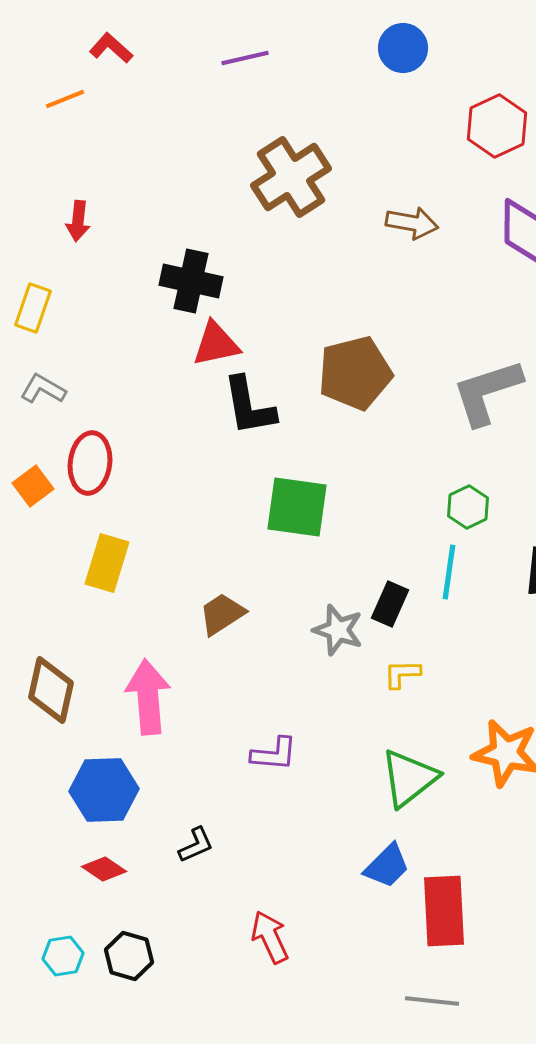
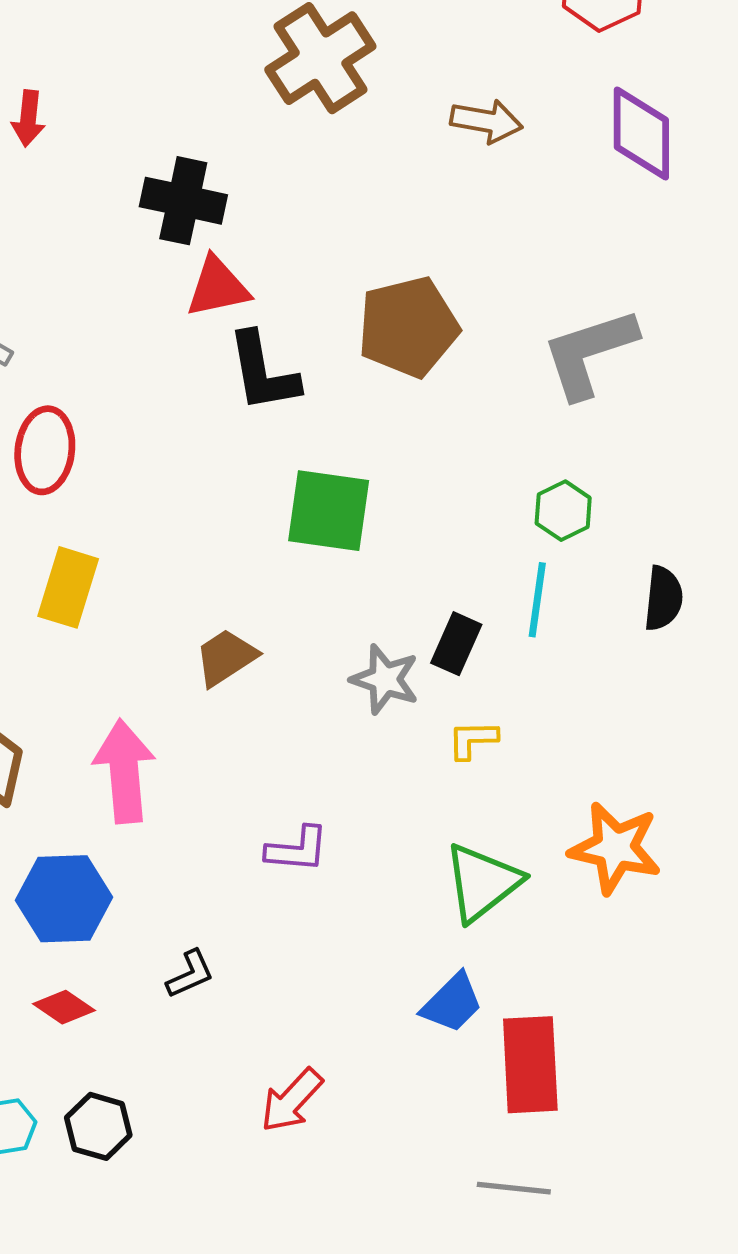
red arrow: (270, 937) -> (292, 1100), turned -112

